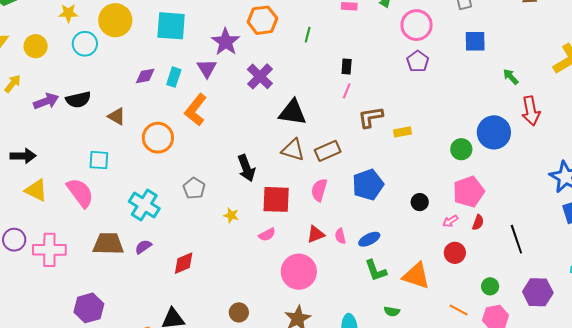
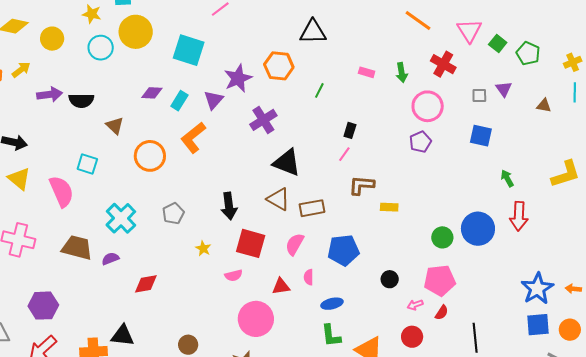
pink semicircle: (340, 236) -> (309, 277), moved

